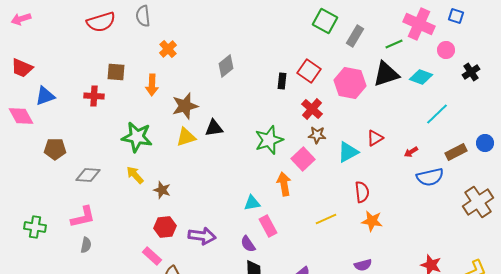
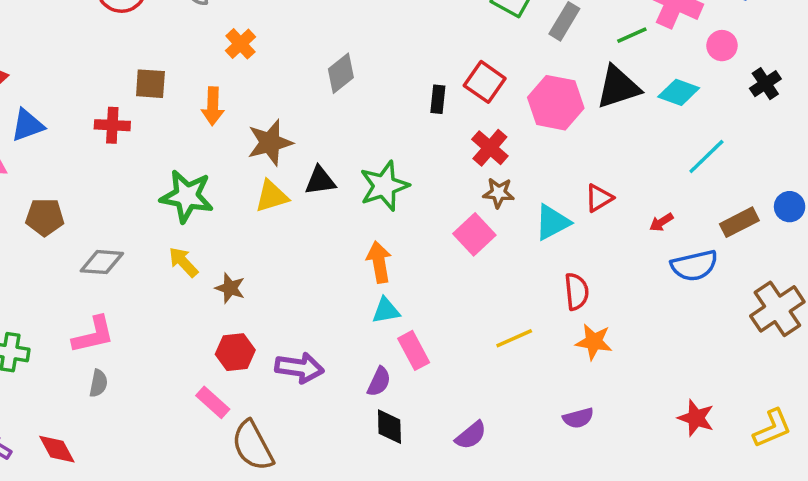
green star: (269, 140) -> (384, 186), moved
orange arrow: (284, 184) -> (379, 262), moved
purple semicircle: (248, 244) -> (379, 382), turned -120

